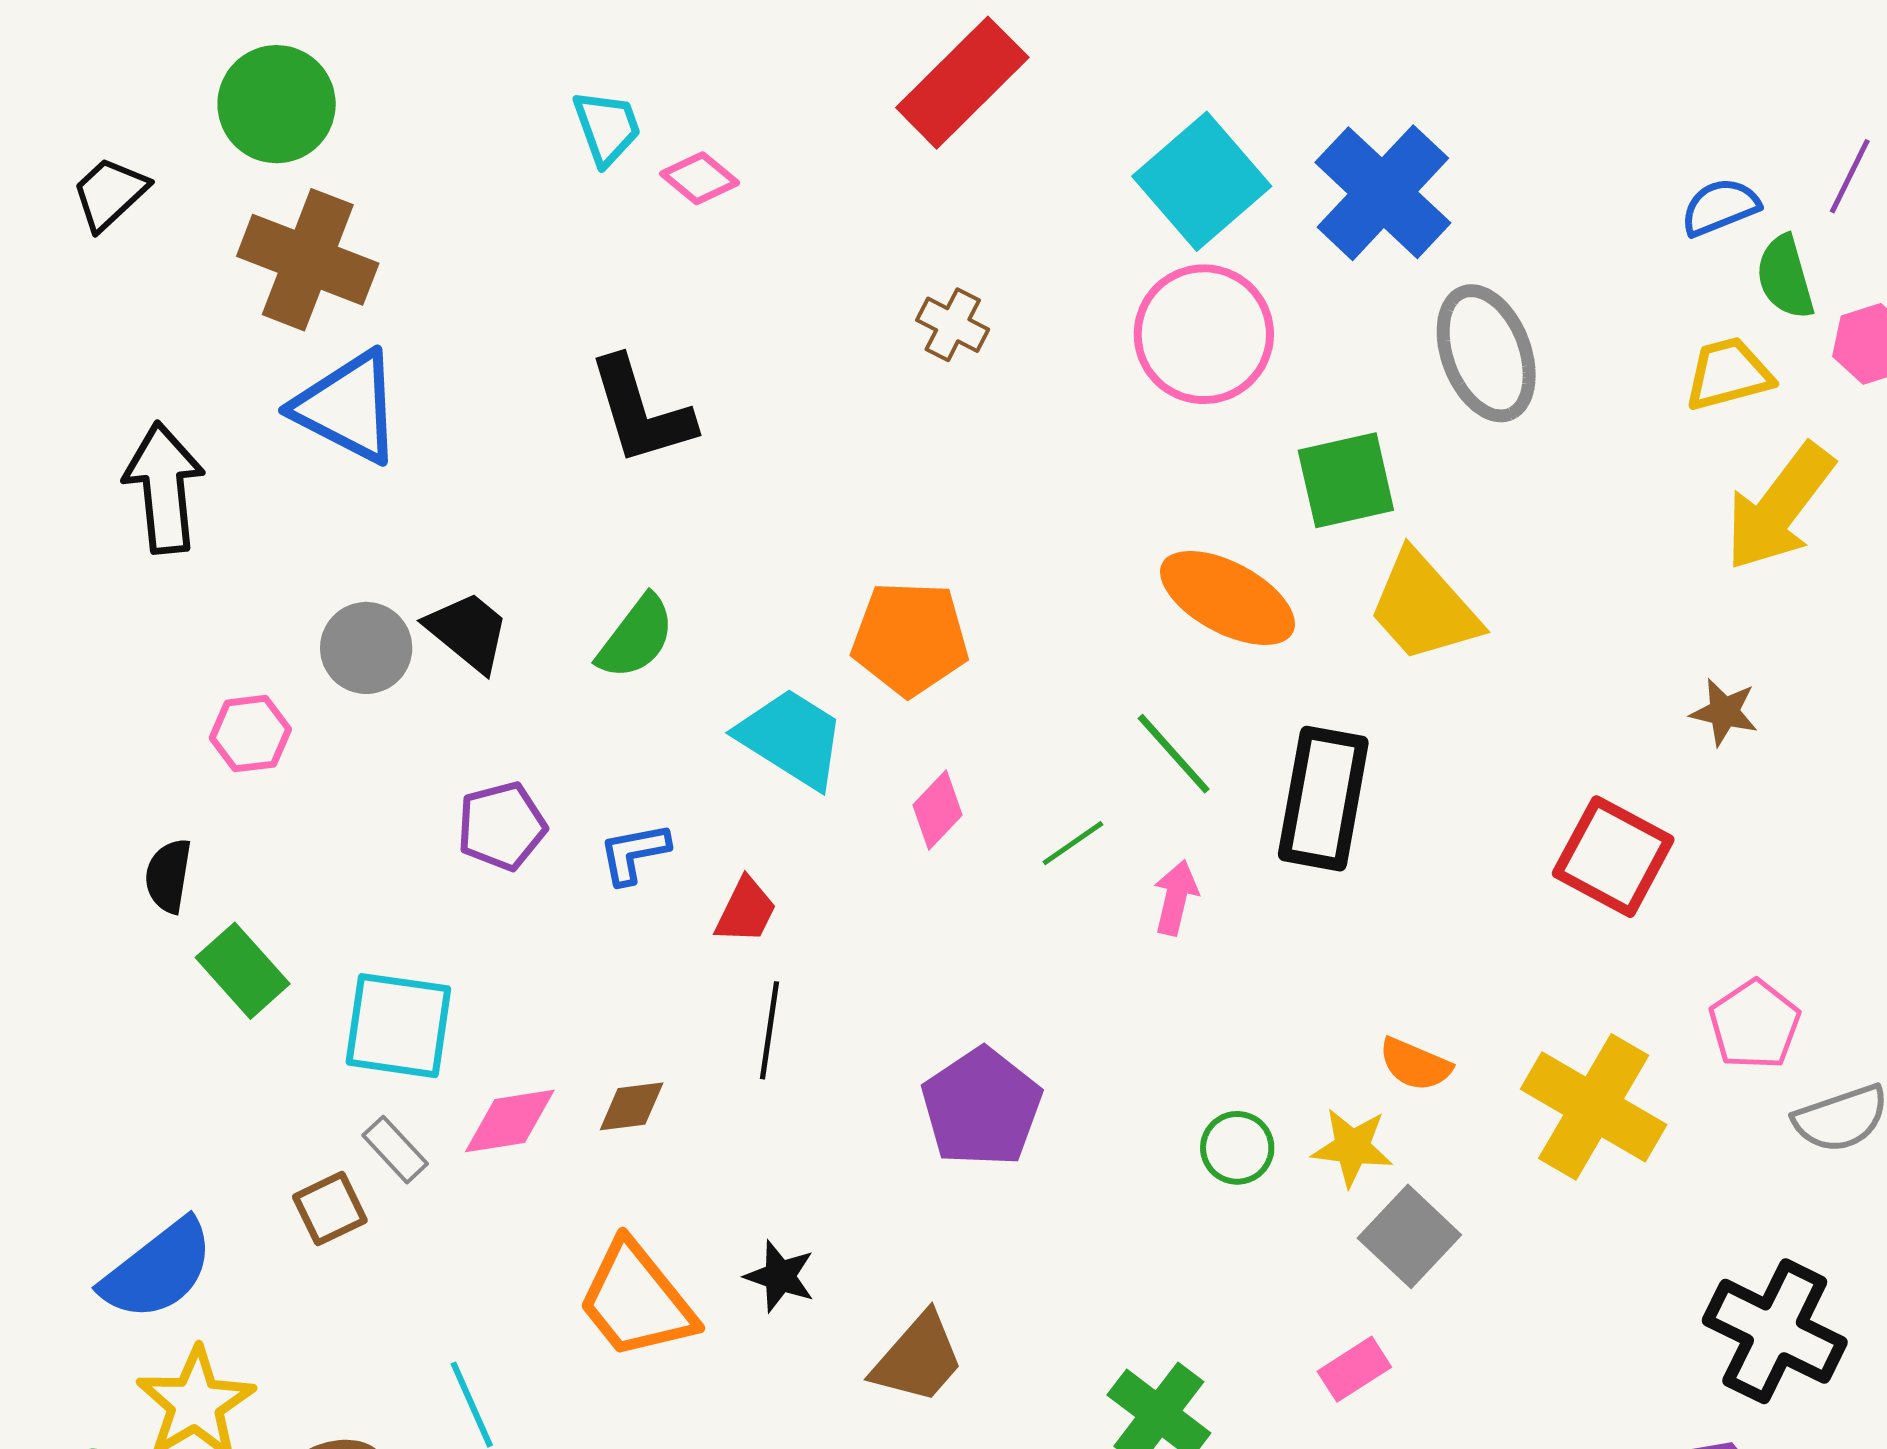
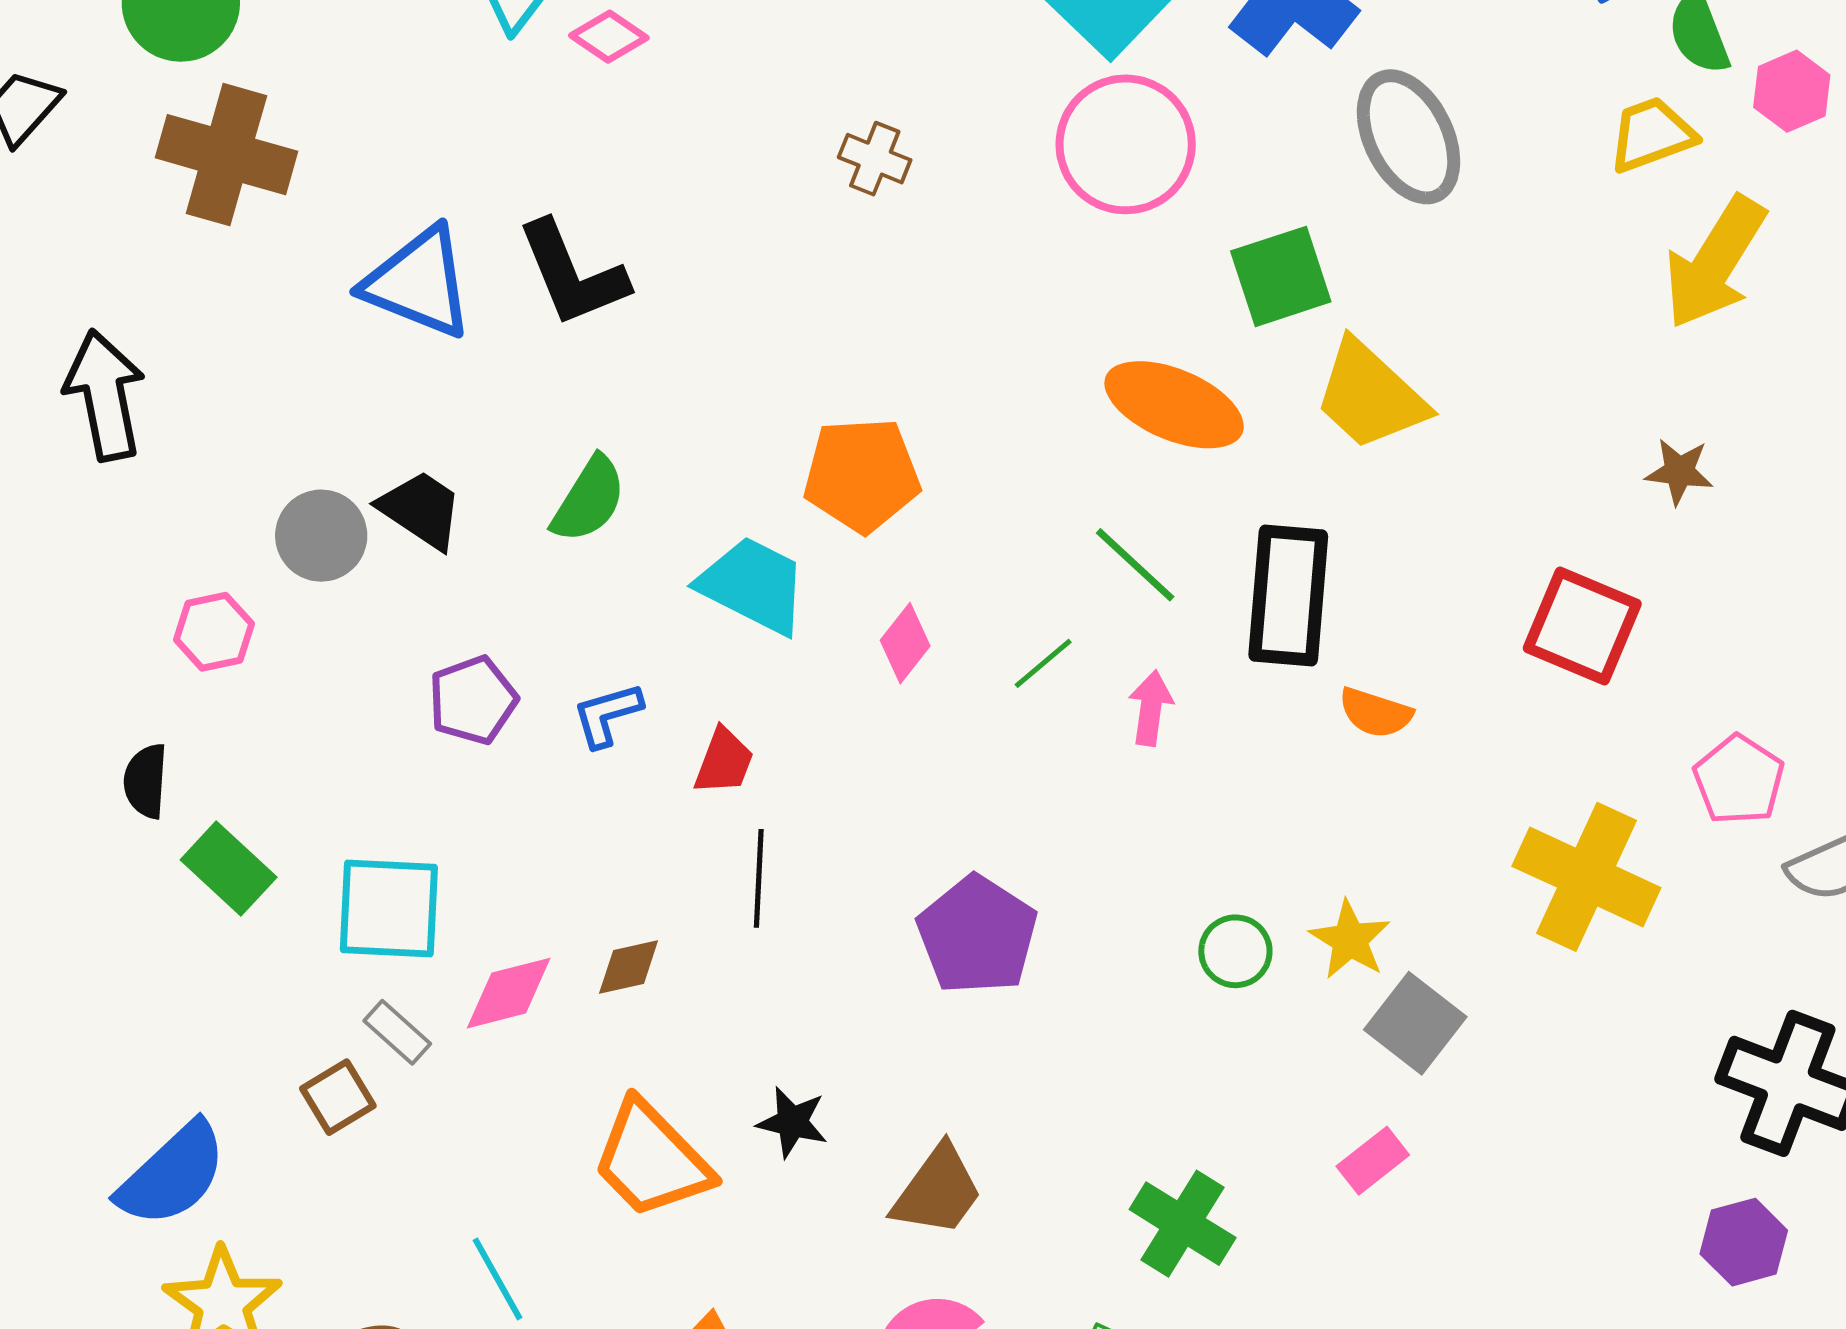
blue triangle: (348, 407) -> (418, 283), moved
orange semicircle: (1415, 1064) -> (1375, 713), moved
yellow star: (1352, 1147) -> (1350, 940), turned 30

